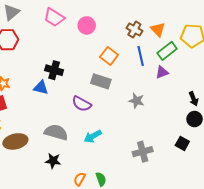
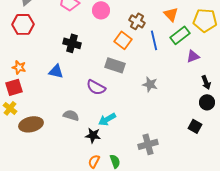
brown cross: (134, 30) -> (137, 21), moved
black cross: (54, 70) -> (72, 43), moved
purple triangle: (162, 72) -> (193, 56), moved
gray semicircle: (56, 132) -> (71, 115), size x0.7
gray cross: (143, 152) -> (148, 144), moved
black star: (53, 161) -> (93, 135), moved

